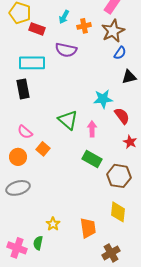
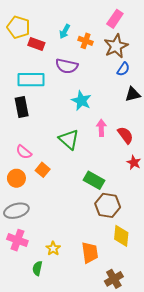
orange cross: (84, 26) -> (86, 41), turned 32
cyan star: (103, 99) -> (81, 101), moved, turned 30
pink arrow: (92, 129) -> (101, 128), moved
brown hexagon: (119, 176) -> (108, 205), moved
pink cross: (17, 248) -> (17, 240), moved

